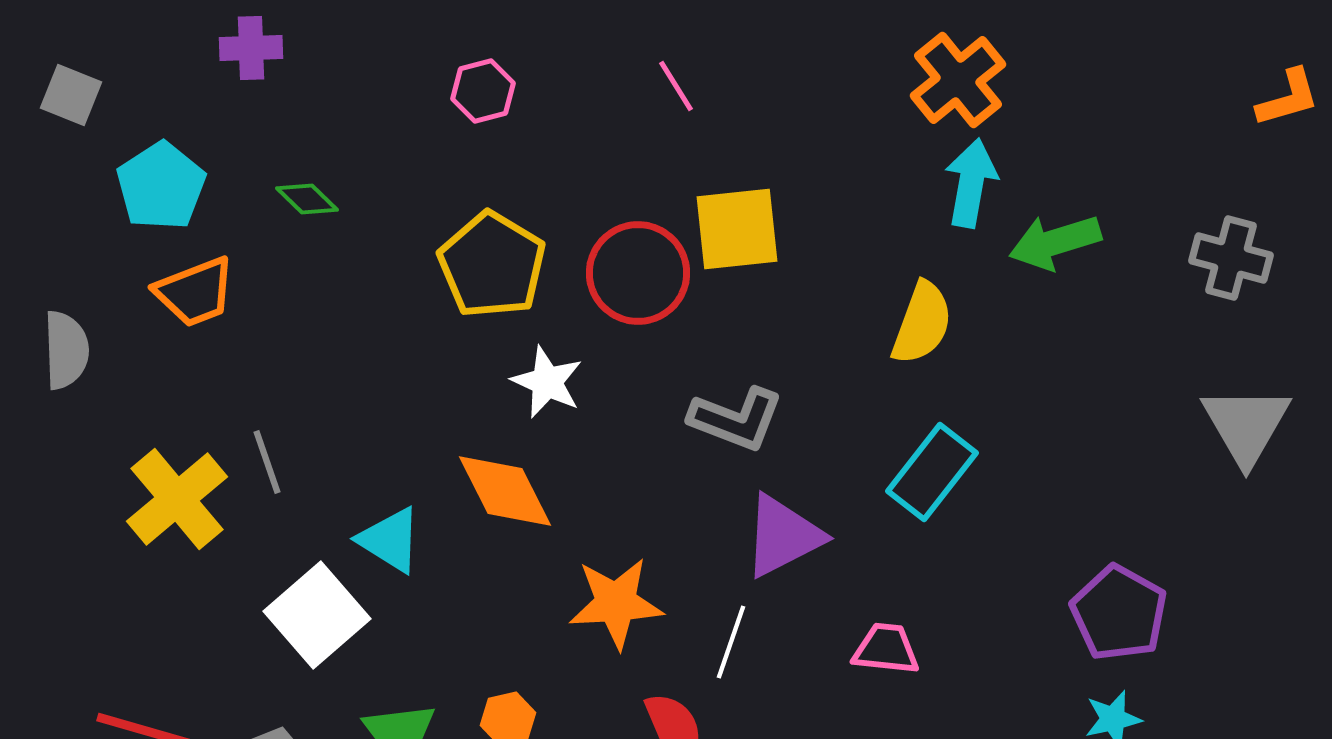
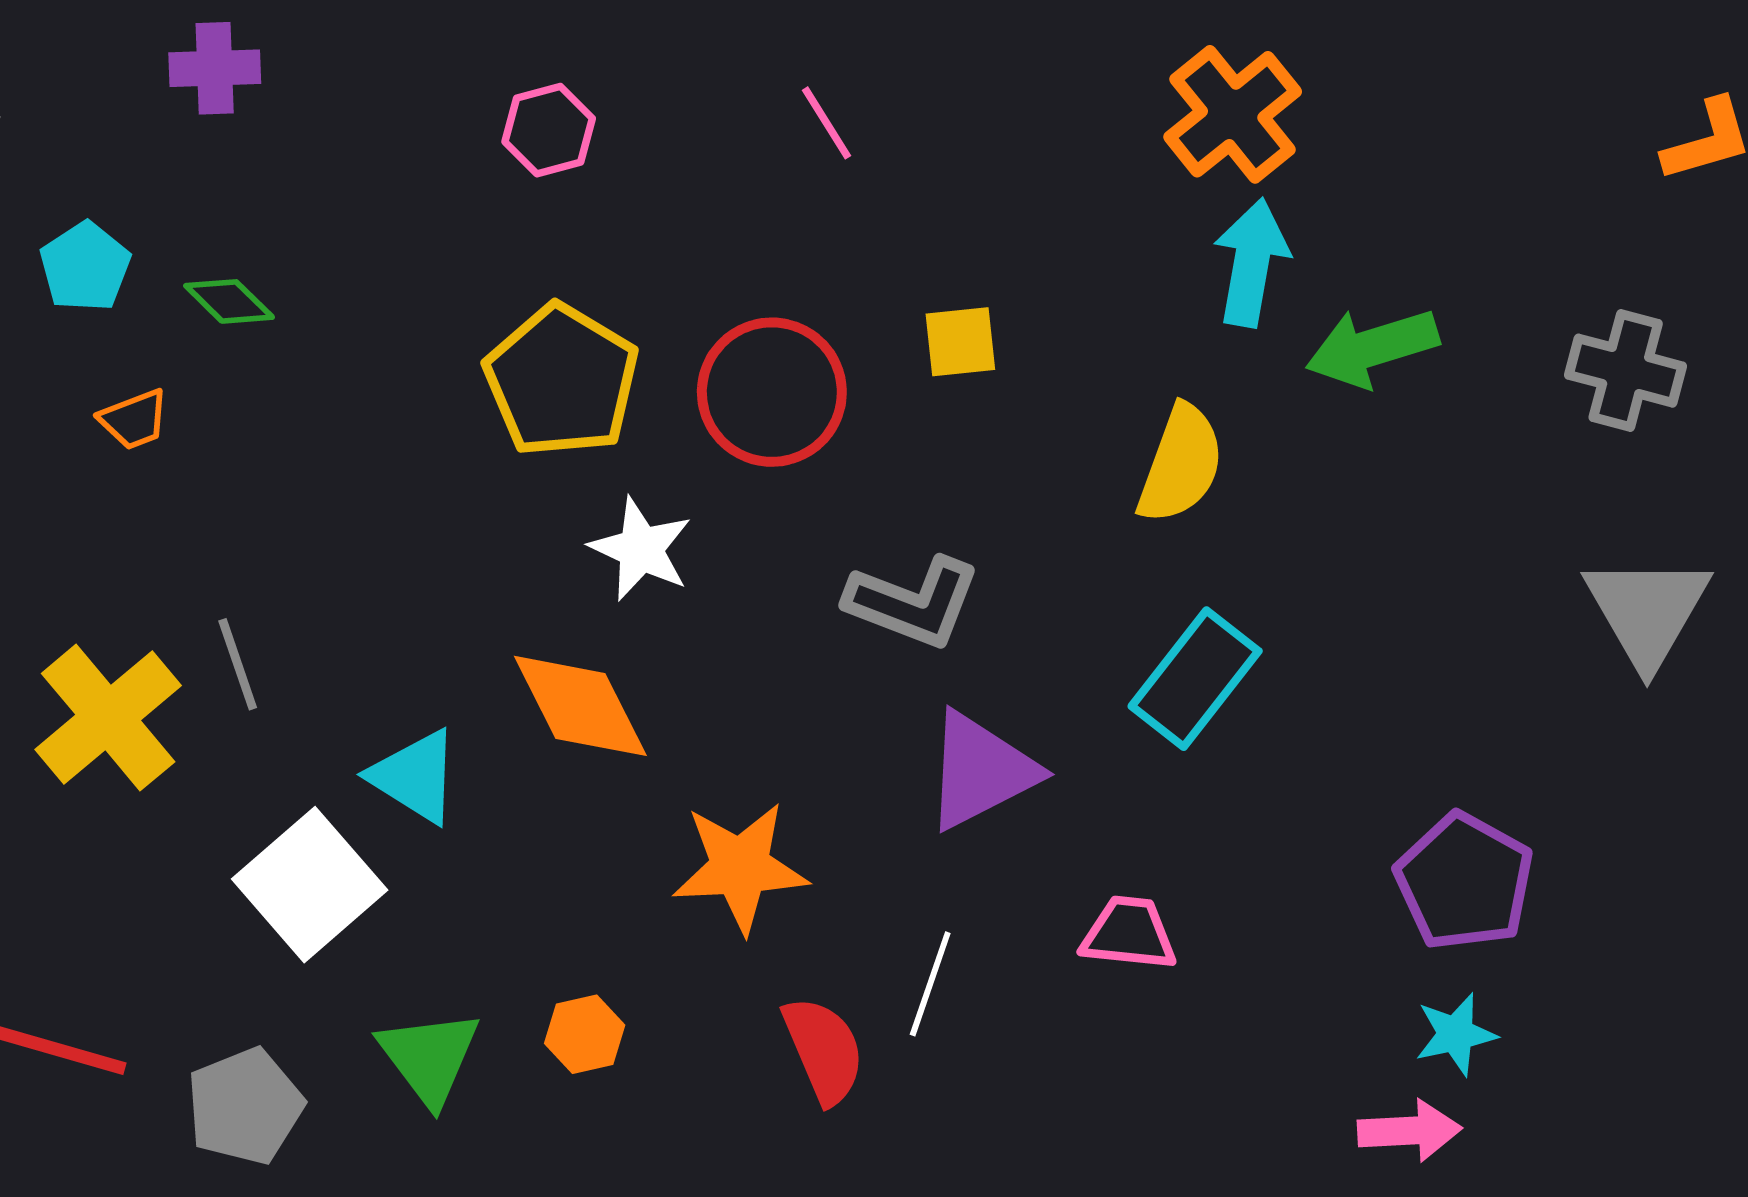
cyan pentagon: (161, 186) -> (85, 267), size x0.7
green diamond: (307, 199) -> (229, 301), moved
yellow square: (737, 229) -> (960, 342), moved, size x0.6
orange trapezoid: (195, 292) -> (134, 419), size x0.6
white line: (731, 642) -> (930, 984), moved

